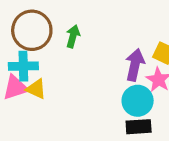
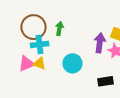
cyan cross: (23, 66) -> (40, 44), moved
cyan circle: (138, 101) -> (72, 63), moved

